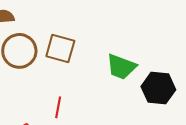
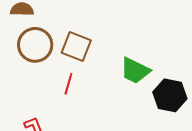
red line: (58, 107) -> (68, 84), moved

